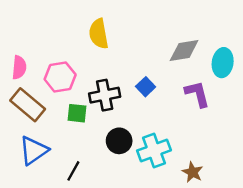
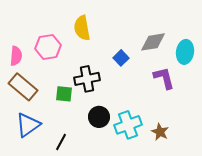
pink hexagon: (60, 77) -> (48, 47), moved
blue square: (146, 87) -> (121, 58), moved
brown star: (193, 172) -> (160, 132), moved

